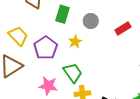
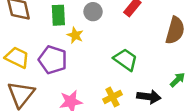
yellow star: (75, 42) -> (75, 35), moved
green trapezoid: (73, 73) -> (125, 60), moved

